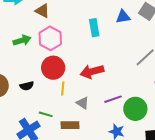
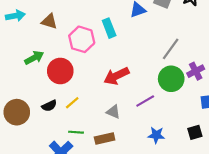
pink hexagon: (50, 38) -> (82, 39), moved
red circle: (53, 68) -> (60, 71), moved
yellow line: (63, 88) -> (72, 103), moved, turned 56
green circle: (135, 109) -> (171, 79), moved

